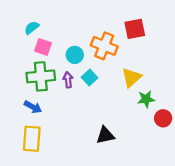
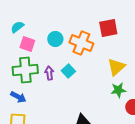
cyan circle: (75, 55) -> (55, 39), moved
yellow triangle: (131, 78) -> (116, 67), moved

